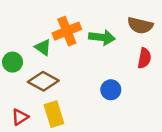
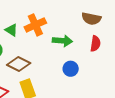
green arrow: (102, 37) -> (62, 41), moved
green triangle: (43, 47) -> (11, 30), moved

